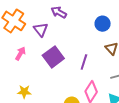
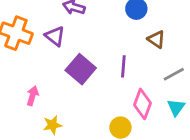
pink arrow: (20, 53) -> (32, 96), moved

